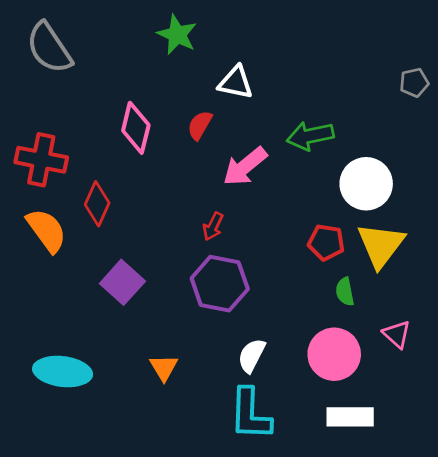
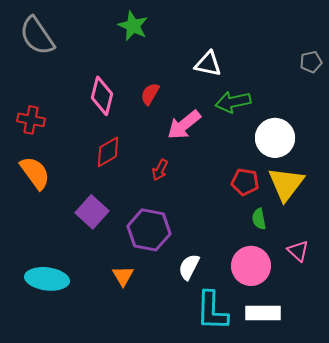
white triangle: (236, 83) -> (208, 64), moved
red cross: (41, 160) -> (31, 120), size x0.7
red diamond: (97, 204) -> (108, 152), moved, turned 36
purple hexagon: (220, 284) -> (149, 230), moved
cyan L-shape: (250, 414) -> (212, 311), moved

